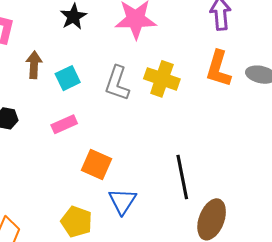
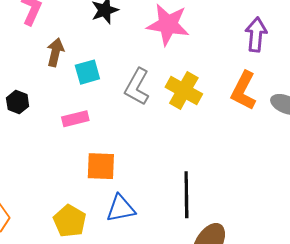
orange square: (96, 165) -> (101, 166), turned -32
blue triangle: (122, 201) -> (121, 209), turned 36

